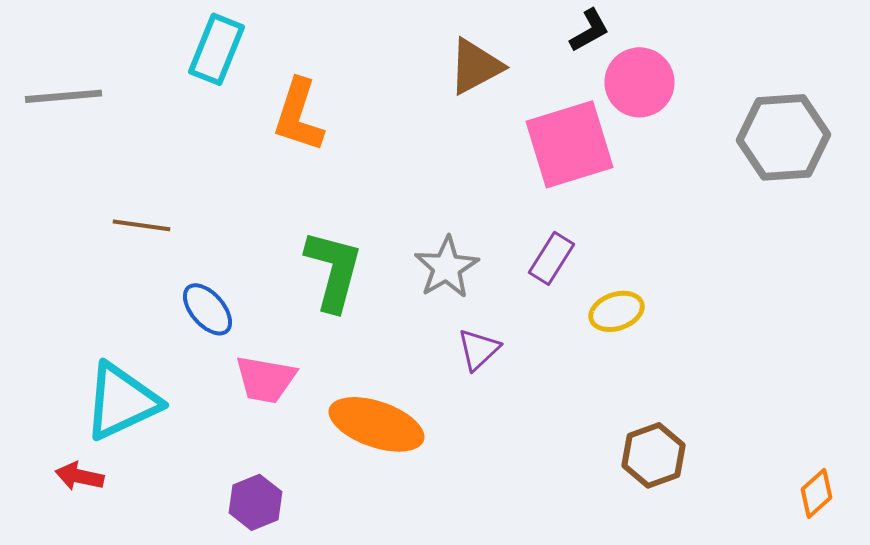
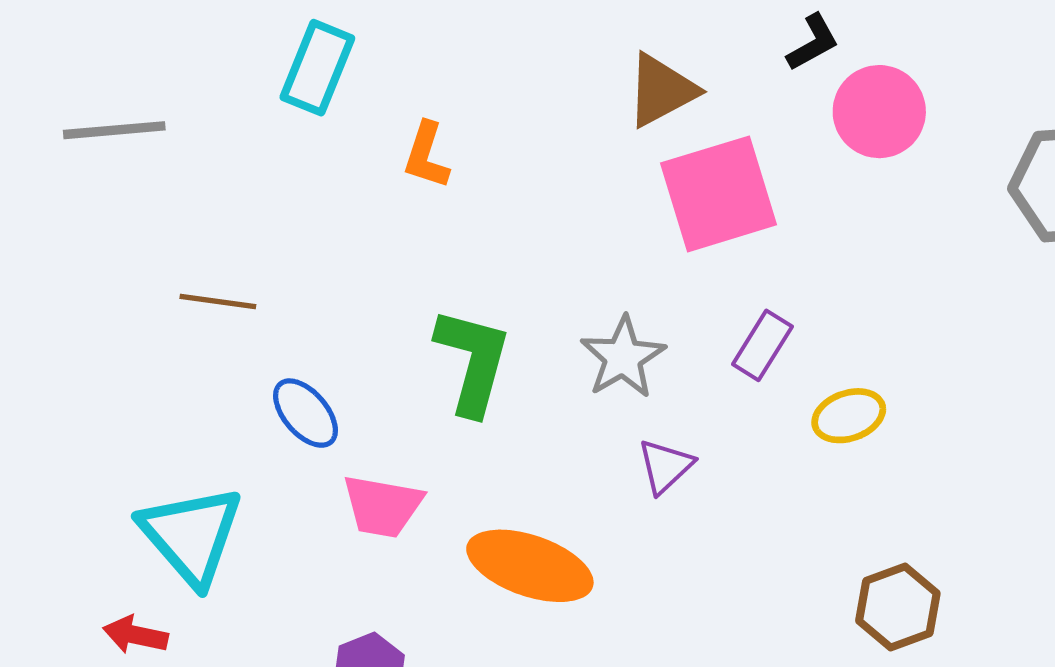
orange L-shape: (298, 115) -> (426, 155), size x0.7
pink square: (570, 144) -> (719, 194), moved
cyan triangle: (122, 401) -> (191, 535), turned -46

